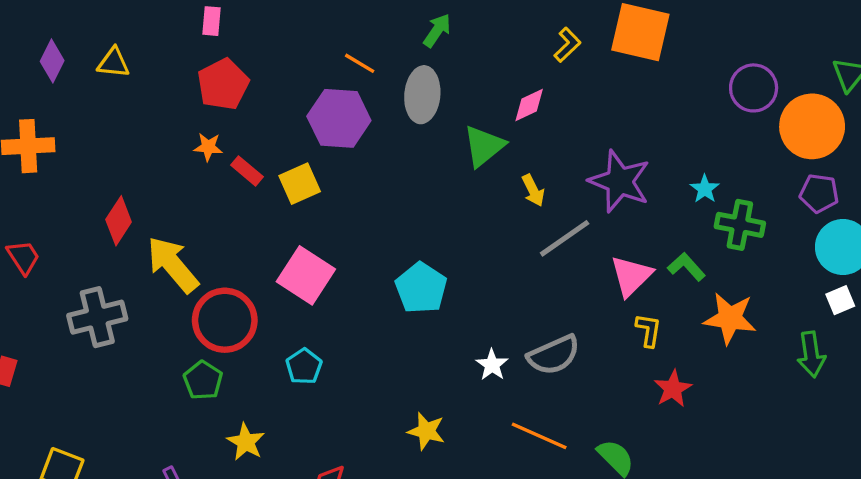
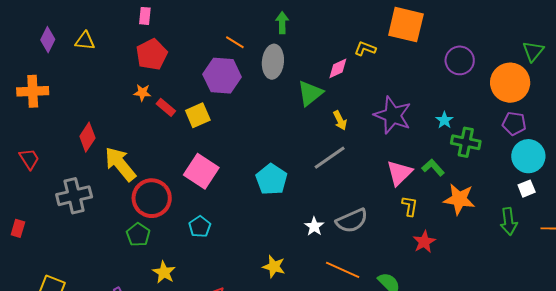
green arrow: (437, 30) -> (282, 23), turned -35
yellow L-shape: (567, 45) -> (365, 49), moved, turned -115
purple circle: (754, 88) -> (460, 60), moved
gray line: (565, 238) -> (330, 158), moved

